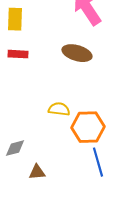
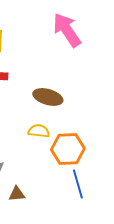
brown ellipse: (77, 53) -> (48, 97), moved

